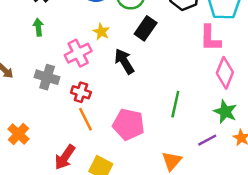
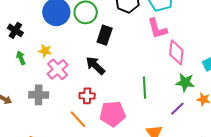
yellow star: (101, 32) -> (45, 51), moved
red cross: (81, 92) -> (87, 96), moved

